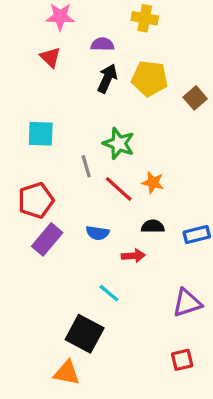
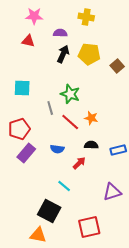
red triangle: (50, 57) -> (28, 41), turned -32
red arrow: (133, 256) -> (79, 163), turned -40
red square: (182, 360) -> (89, 227), moved, size x1.6

